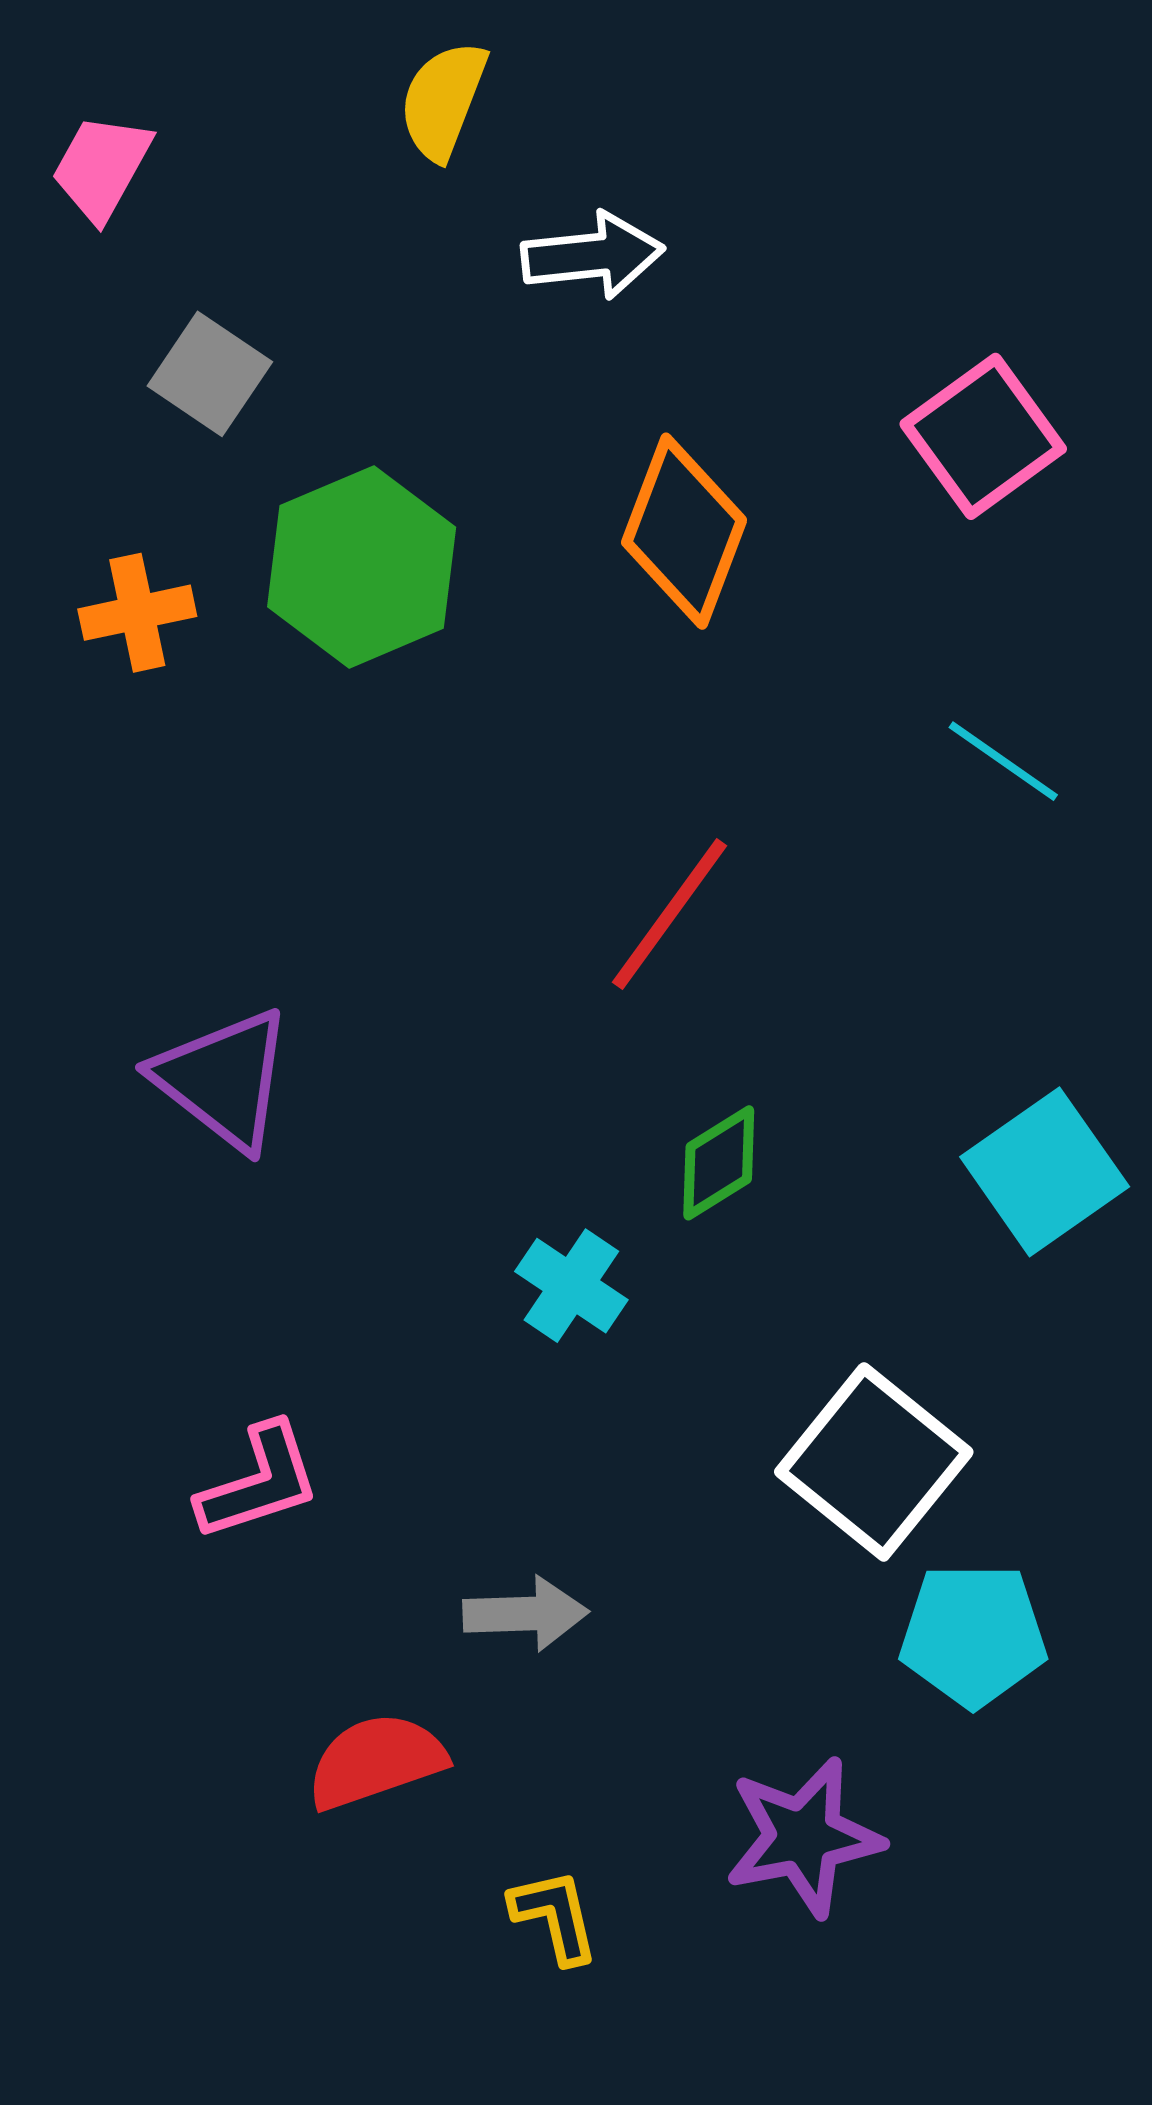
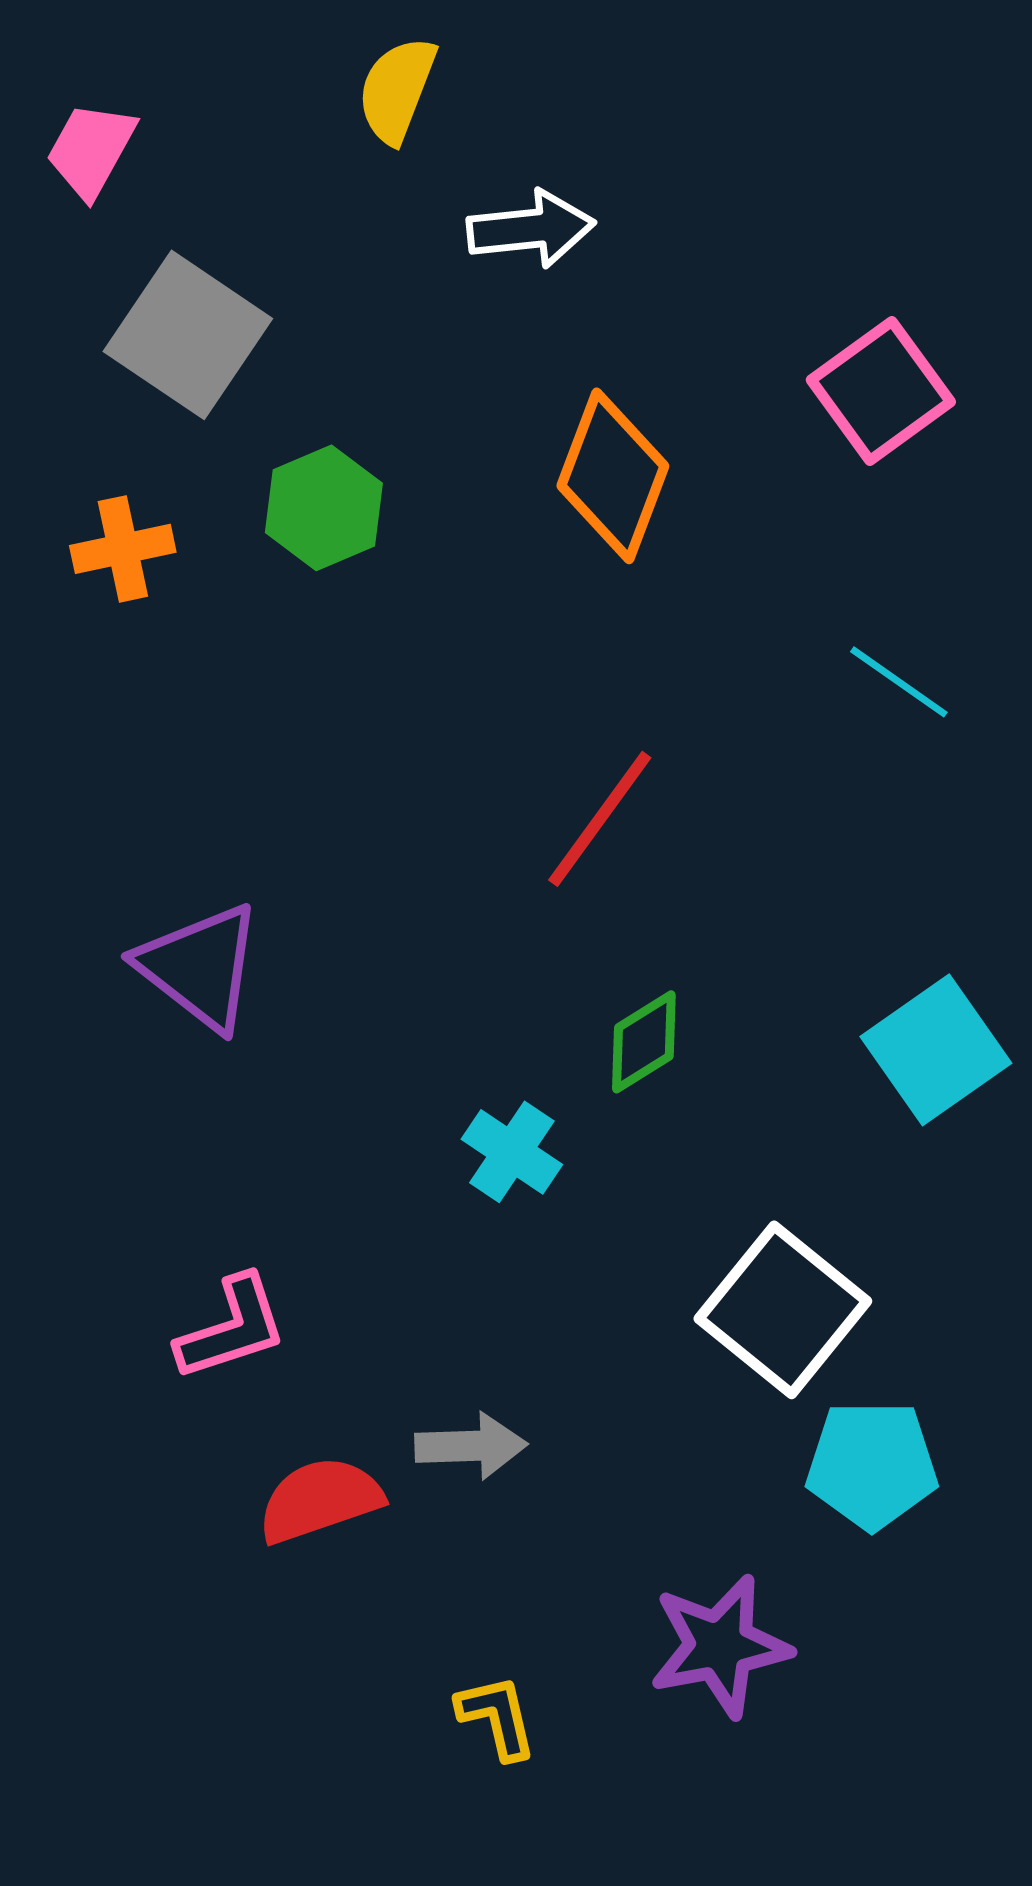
gray square: (210, 374) -> (188, 335), size x1.5
green hexagon: (362, 567) -> (324, 508), size x0.7
red semicircle: (376, 1761) -> (320, 1500), moved

